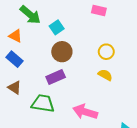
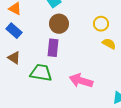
yellow semicircle: (105, 75) -> (109, 44), moved
purple rectangle: (56, 77) -> (53, 48), turned -60

